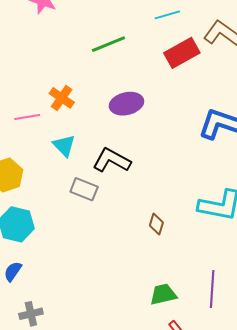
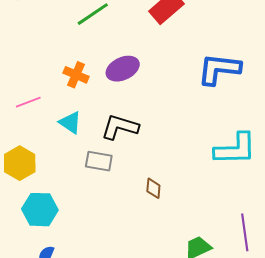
orange cross: (62, 98) -> (76, 75), moved
brown diamond: (156, 224) -> (153, 188), moved

